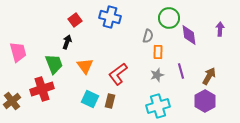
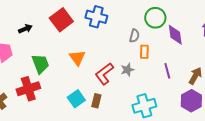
red square: (75, 20) -> (61, 20), size x1.6
black arrow: (67, 42) -> (25, 29), moved, turned 48
orange triangle: (85, 66) -> (77, 58), moved
gray star: (157, 75) -> (127, 70), moved
cyan square: (90, 99) -> (76, 99), turned 30

